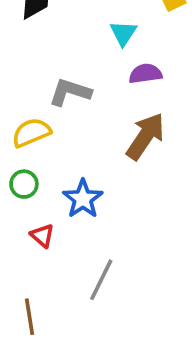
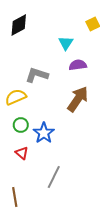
green circle: (24, 184) -> (21, 125), moved

